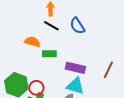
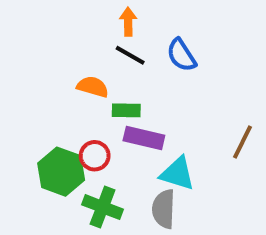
purple rectangle: (75, 68) -> (144, 138), moved
red circle: (36, 88) -> (95, 156), moved

